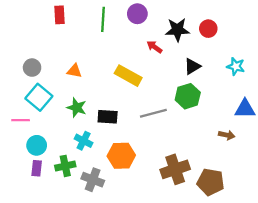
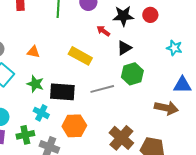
black triangle: (192, 66) -> (124, 48), moved
black rectangle: (108, 117) -> (62, 92), size x1.4
brown arrow: (227, 135) -> (166, 108), size x1.6
brown cross: (175, 169) -> (121, 138), turned -30

